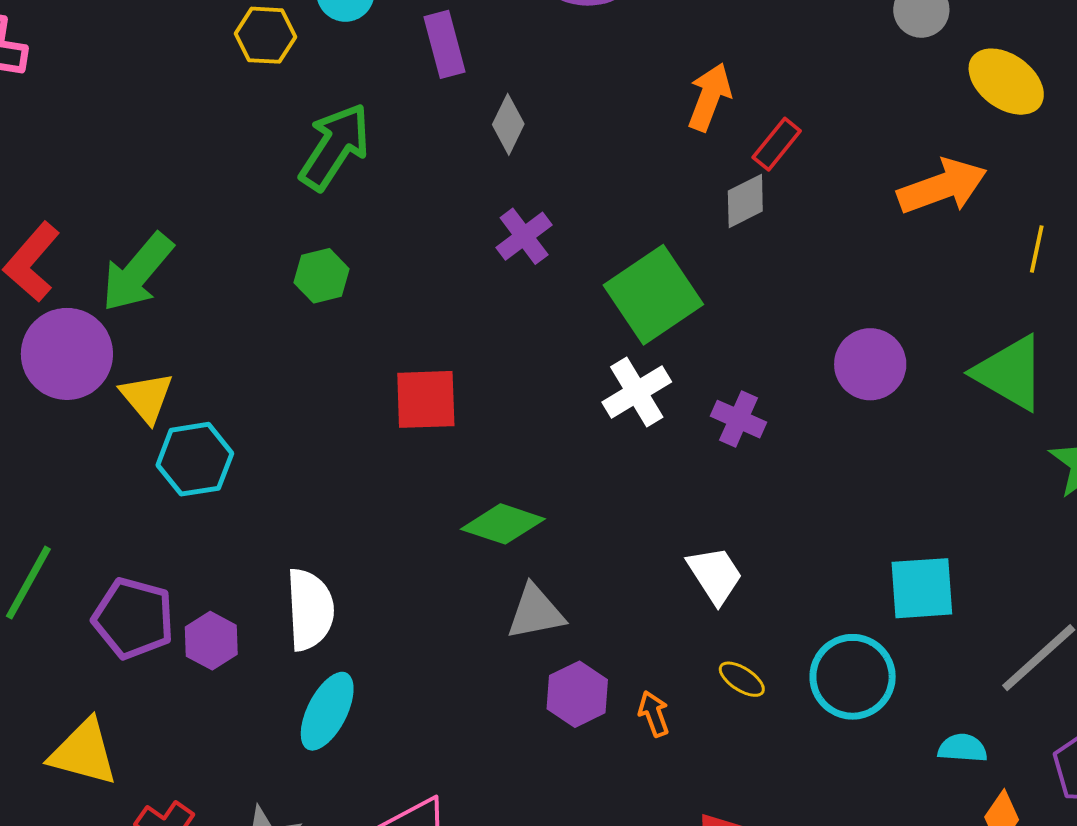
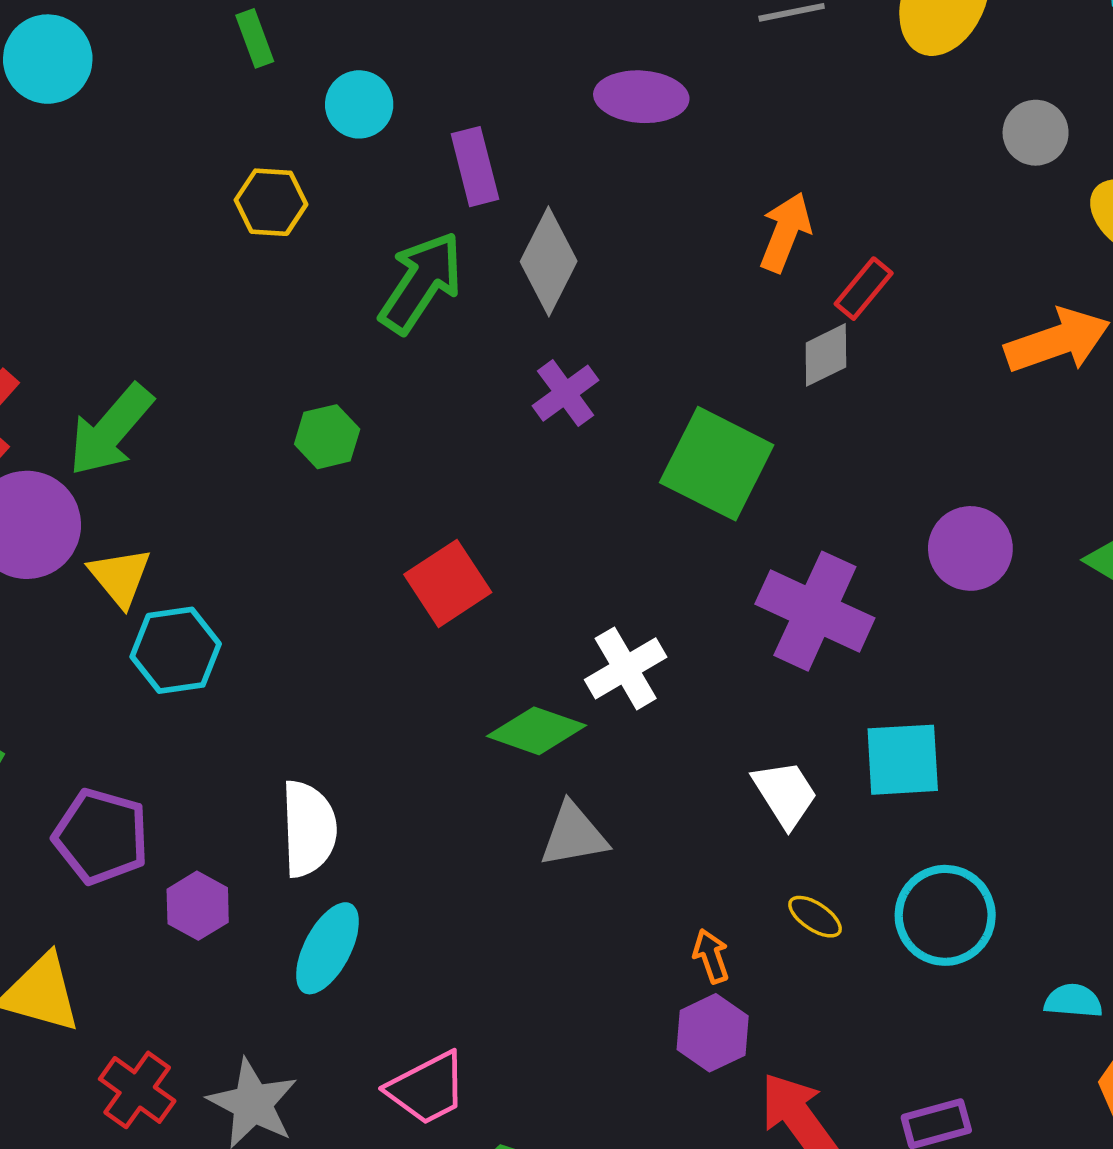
yellow hexagon: (266, 35) -> (271, 202), moved
gray diamond: (508, 124) -> (549, 261), size x1.5
green arrow: (335, 147) -> (421, 282), moved
green square: (653, 295) -> (717, 464), turned -30
white cross: (637, 392) -> (626, 668), moved
red square: (426, 399) -> (448, 583), turned -32
purple cross: (739, 419) -> (815, 611), size x1.8
cyan square: (922, 588) -> (903, 760), moved
purple hexagon: (211, 641) -> (198, 906), moved
purple hexagon: (577, 694) -> (713, 1033), moved

